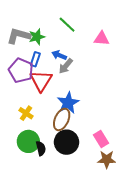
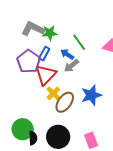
green line: (67, 25) -> (79, 42), moved
blue star: (68, 103) -> (91, 95), moved
yellow cross: (26, 113) -> (53, 93), moved
brown ellipse: (62, 119) -> (65, 102), moved

